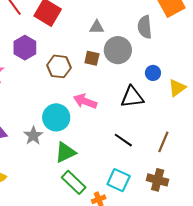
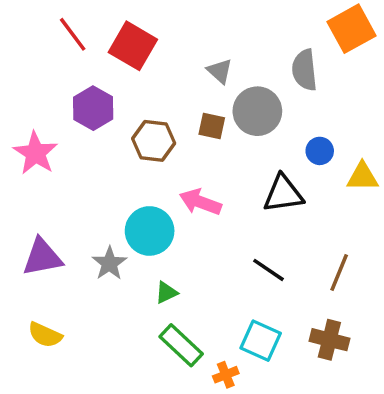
gray triangle: (97, 27) -> (220, 71), turned 42
yellow triangle: (177, 88) -> (362, 177), turned 36
green triangle: (65, 152) -> (166, 293), size x0.6

